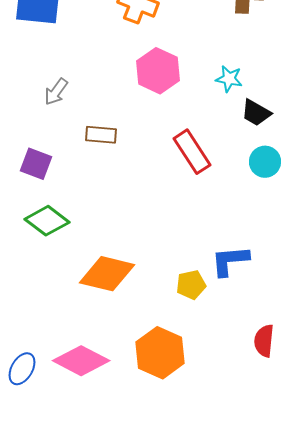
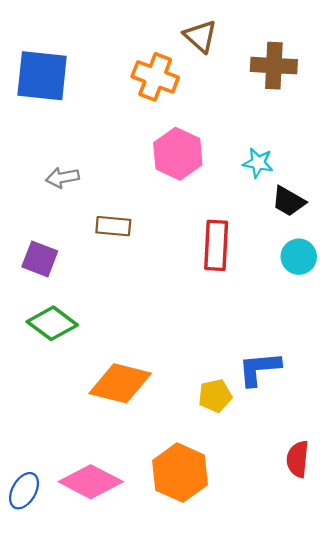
gray arrow: (56, 92) -> (62, 178), turned 44
red rectangle: (192, 152) -> (216, 245), turned 36

